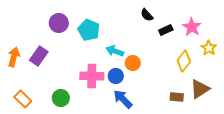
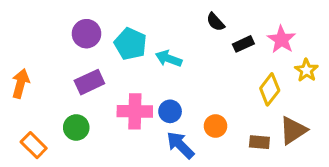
cyan arrow: (115, 51) -> (169, 59), moved
purple rectangle: (39, 56) -> (89, 82), moved, turned 30
orange circle: (133, 63) -> (215, 126), moved
green circle: (61, 98) -> (76, 127), moved

